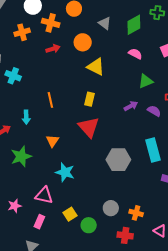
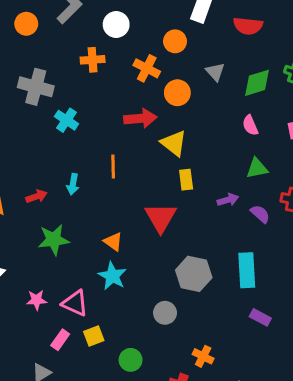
orange cross: (51, 23) -> (147, 68), moved
red arrow: (53, 49) -> (140, 118), moved, size x1.5
pink semicircle: (135, 54) -> (250, 125), turned -152
yellow triangle: (96, 67) -> (174, 143), moved
yellow rectangle: (89, 99) -> (186, 180), moved, turned -32
orange triangle: (52, 141) -> (113, 242), moved, turned -40
pink star: (15, 206) -> (37, 300), moved
gray circle: (111, 208) -> (165, 313), moved
yellow square: (70, 214) -> (94, 336), moved

